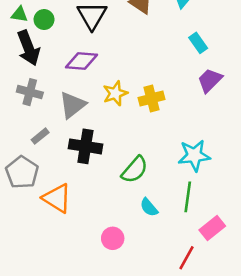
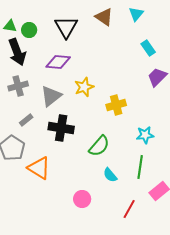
gray cross: (30, 92) -> (18, 86), turned -30
yellow cross: (151, 99) -> (116, 105), moved
cyan star: (194, 155) -> (145, 135), size x0.7
red line: (186, 258) -> (129, 209), moved

